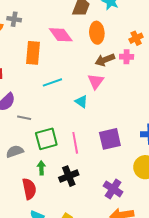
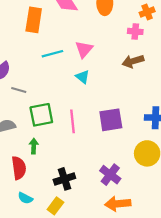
brown arrow: (105, 60) -> (133, 61), moved
pink triangle: (96, 81) -> (84, 49), moved
black cross: (69, 176) -> (64, 179), moved

